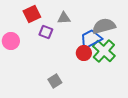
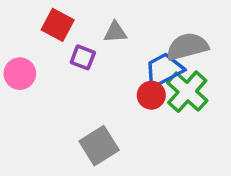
red square: (32, 14) -> (58, 25), turned -36
gray square: (55, 81) -> (99, 146), size x1.5

